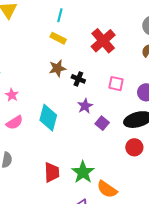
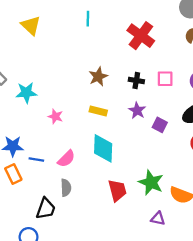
yellow rectangle: (58, 38) -> (98, 111), moved
black cross: (78, 79) -> (136, 81), moved
cyan diamond: (48, 118) -> (103, 148), moved
pink semicircle: (14, 123) -> (66, 159), moved

